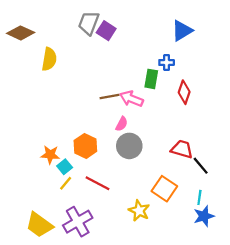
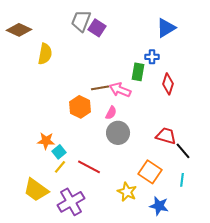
orange hexagon: (85, 146) -> (80, 107), moved
blue star: (204, 216) -> (159, 206), moved, turned 30
yellow trapezoid: (39, 225) -> (36, 190), moved

